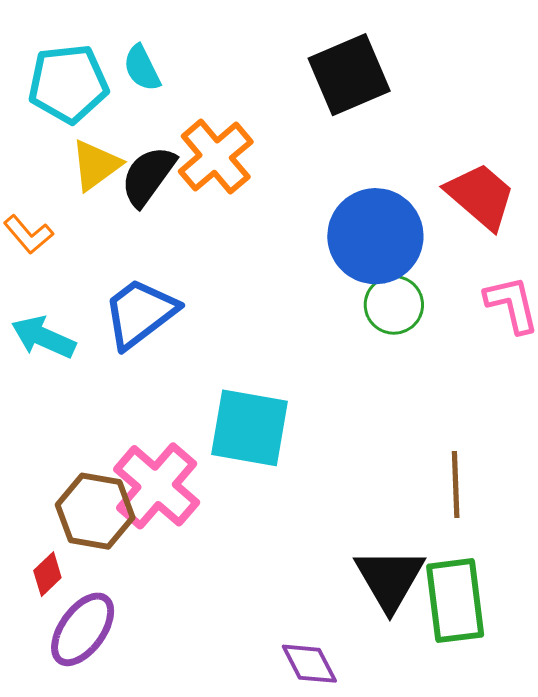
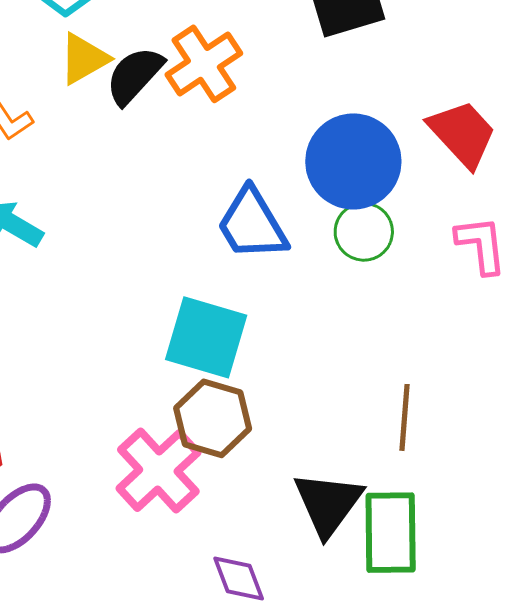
blue trapezoid: (140, 313) -> (252, 224), moved, turned -90
pink cross: (157, 486) -> (158, 471), moved
brown hexagon: (95, 511) -> (213, 418), moved

